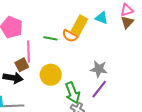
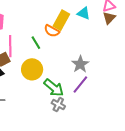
green line: (50, 38) -> (36, 43), moved, turned 48
gray star: (99, 69) -> (80, 64), turned 30
green arrow: (73, 93) -> (54, 88), turned -30

